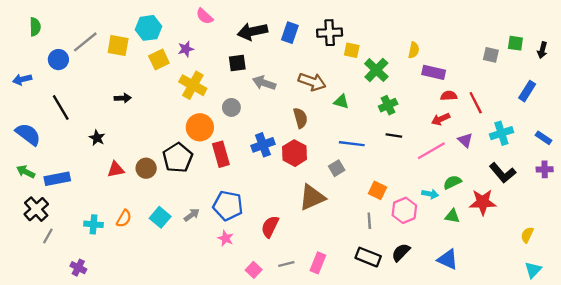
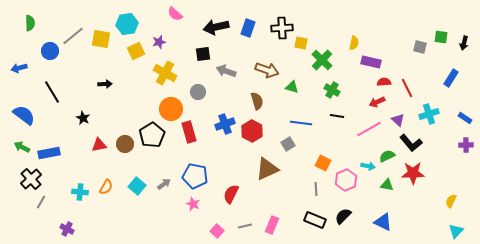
green cross: (388, 105) -> (332, 90), turned -35
black L-shape: (503, 173) -> (411, 143), moved

